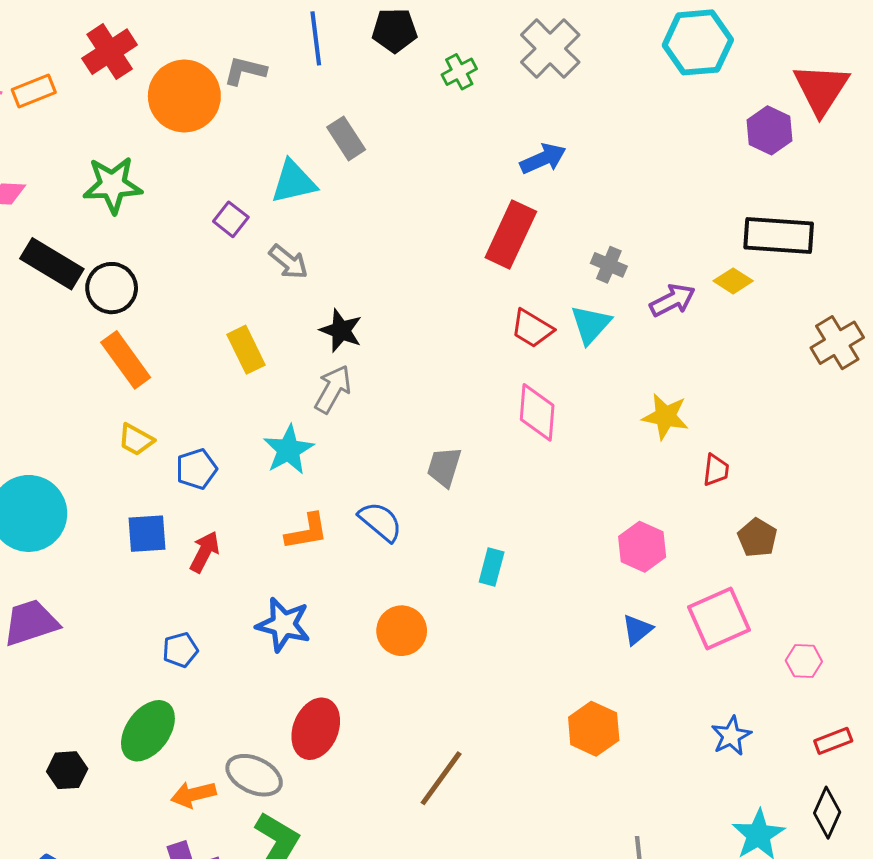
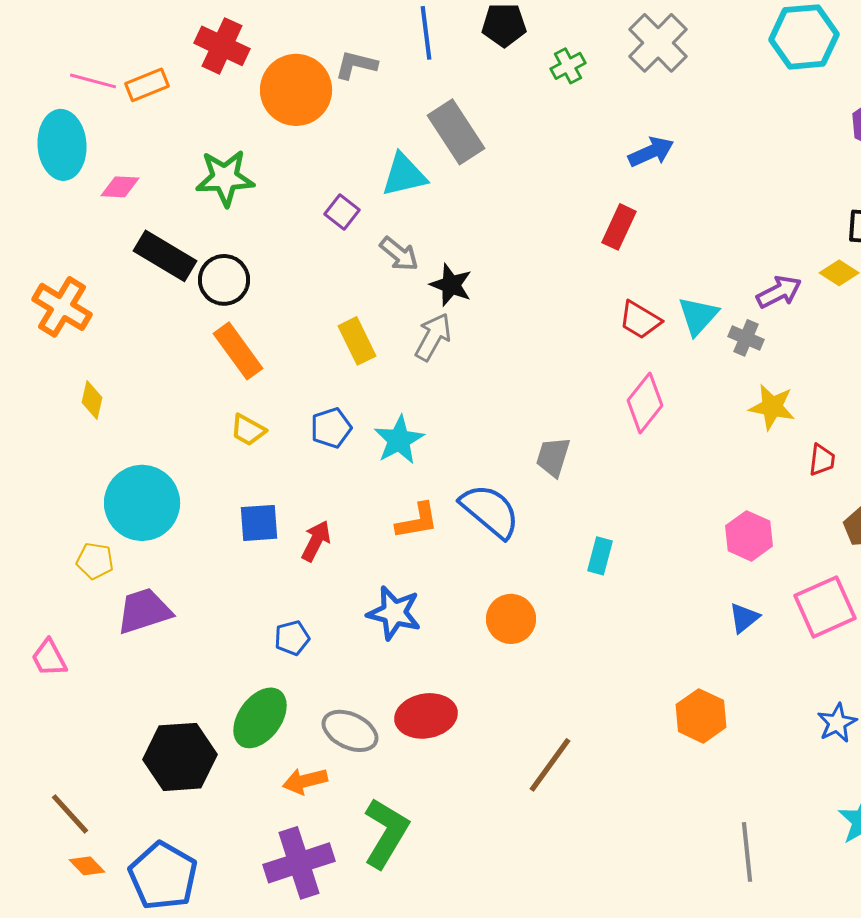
red cross: (110, 52) -> (222, 46), turned -32
gray rectangle: (346, 138) -> (456, 132), size x1.5
red rectangle: (511, 234) -> (619, 227), size x0.7
gray cross: (609, 265) -> (746, 338), moved
black star: (341, 331) -> (451, 285), moved
gray arrow: (333, 389) -> (433, 337), moved
pink diamond: (537, 412) -> (645, 403), turned 34
blue pentagon: (196, 469) -> (331, 428), moved
blue semicircle: (380, 522) -> (490, 511), size x1.4
red ellipse: (316, 729) -> (426, 716), turned 58
black hexagon: (67, 770) -> (180, 757), size x1.8
gray ellipse: (254, 775) -> (350, 731), moved

